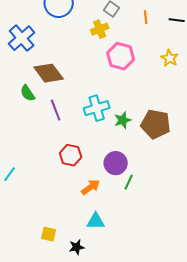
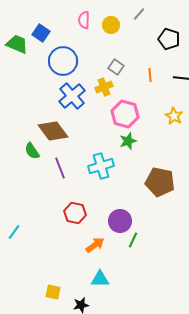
blue cross: (22, 38) -> (72, 96), moved
green star: (123, 120) -> (128, 141), moved

